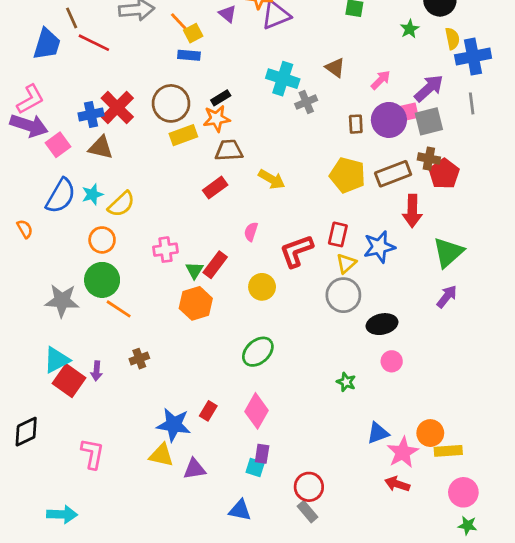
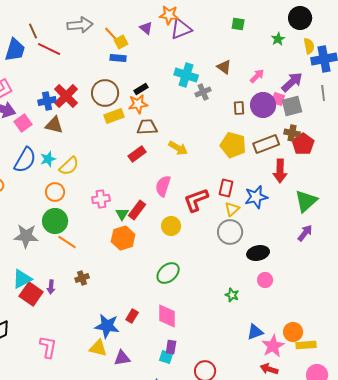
pink square: (410, 112) -> (278, 99), turned 32
pink semicircle: (251, 232) -> (163, 186), size x1.5
pink diamond: (257, 411) -> (167, 316), turned -30

